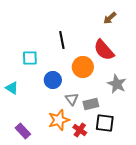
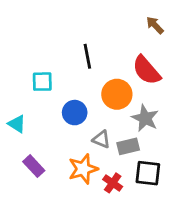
brown arrow: (110, 18) -> (155, 25), turned 88
gray star: (117, 84) -> (145, 118), moved
gray triangle: (72, 99) -> (101, 139), turned -32
purple rectangle: (23, 131) -> (34, 166), moved

